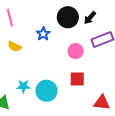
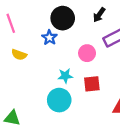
black circle: (68, 17) -> (63, 18), moved
cyan star: (23, 86) -> (65, 76), moved

